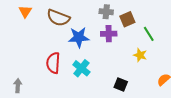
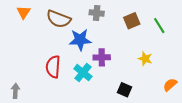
gray cross: (106, 12) -> (97, 13), moved
purple cross: (109, 34) -> (102, 57), moved
green line: (149, 34) -> (159, 26), moved

